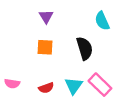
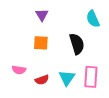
pink semicircle: (12, 83) -> (19, 70), moved
pink rectangle: (100, 85) -> (91, 77), turned 50

